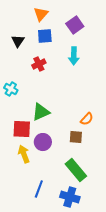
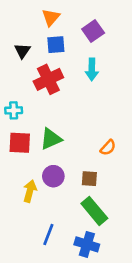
red cross: (39, 64) -> (48, 79), size x1.6
cyan cross: (11, 89) -> (14, 110), turned -32
red square: (22, 129) -> (20, 143), moved
brown square: (76, 137) -> (89, 179), moved
yellow arrow: (24, 154) -> (30, 191), turned 36

